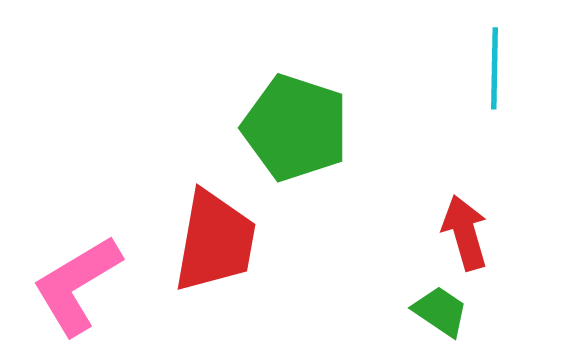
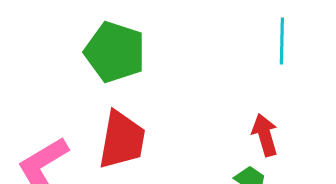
green pentagon: (295, 128) -> (115, 52), moved

